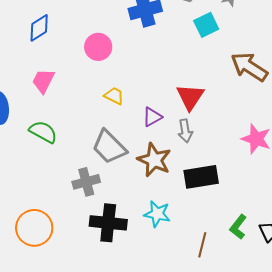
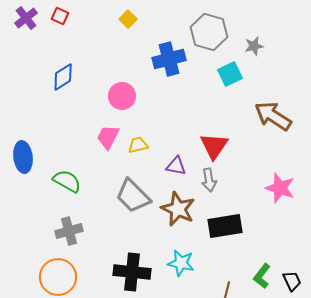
pink trapezoid: (43, 81) -> (108, 137), moved
yellow trapezoid: (114, 96) -> (138, 145), turned -40
purple triangle: (152, 117) -> (176, 166), turned 40
gray cross: (86, 182) -> (69, 231), moved

